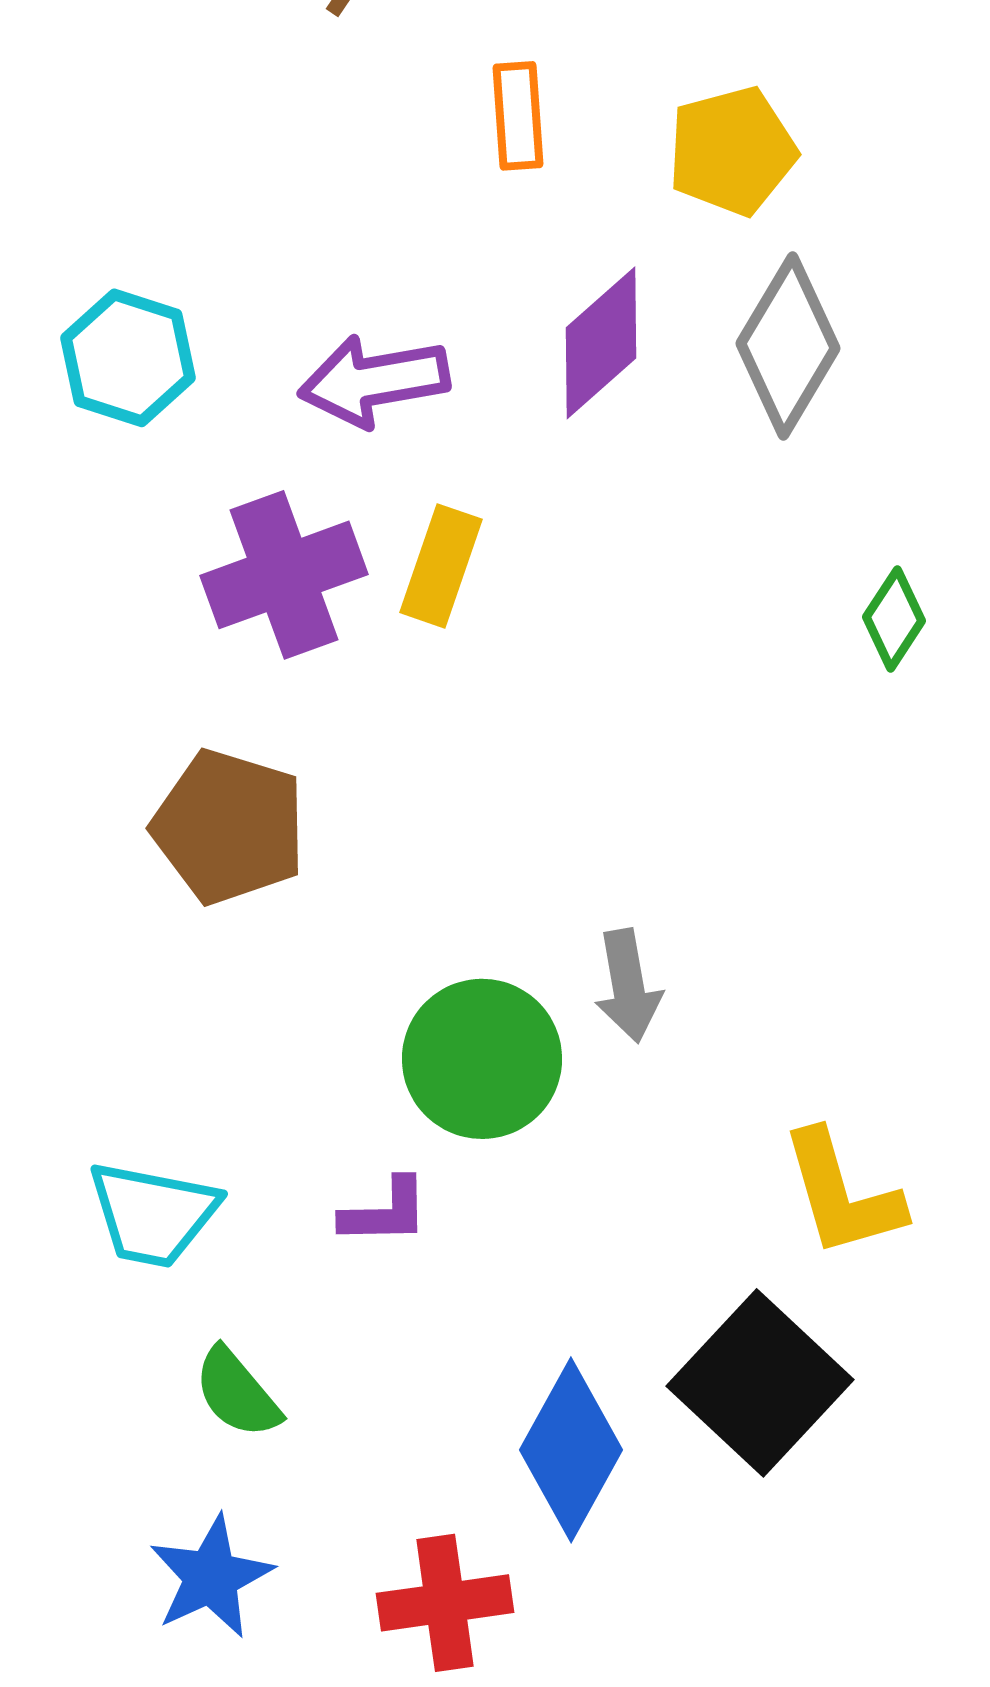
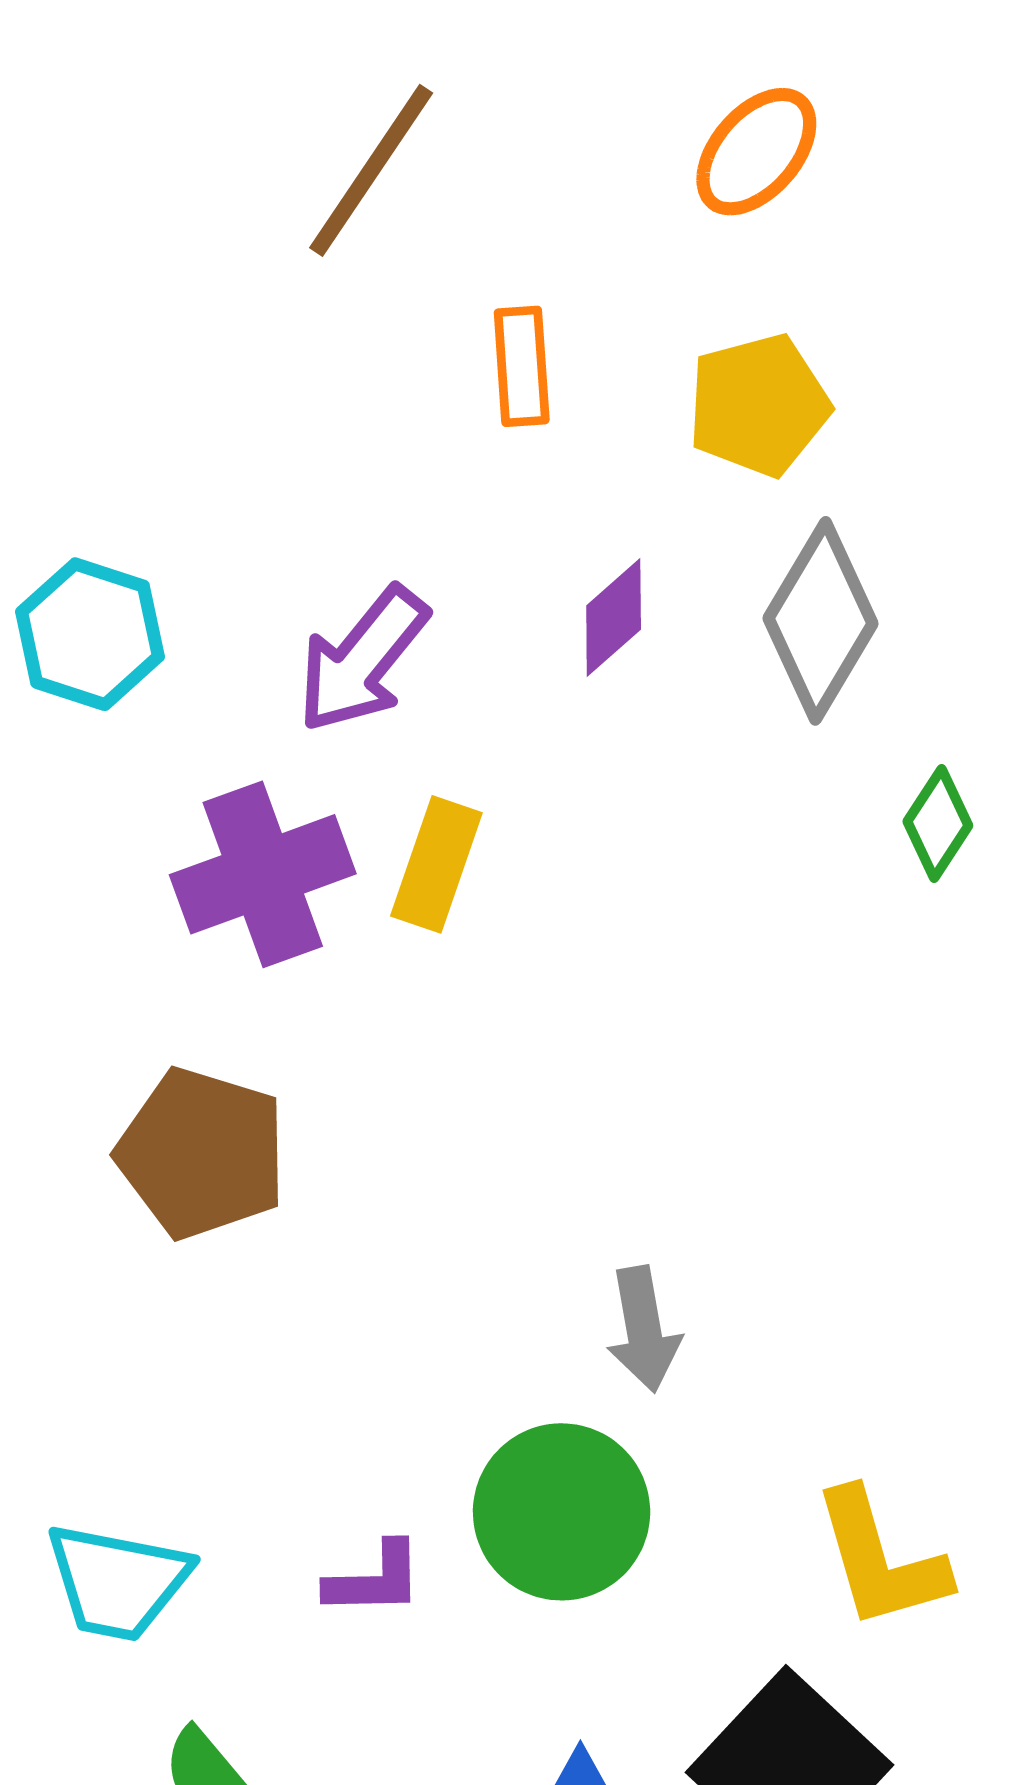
purple diamond: (601, 343) -> (614, 618), size x0.7
purple arrow: (374, 381) -> (362, 660), turned -41
green diamond: (894, 619) -> (938, 823), moved
green circle: (482, 1059) -> (562, 1512), moved

